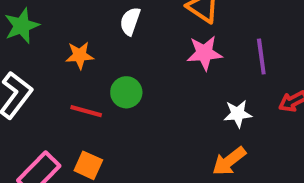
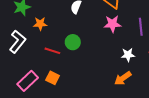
orange star: (80, 55) -> (40, 24), moved

